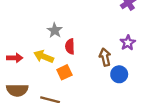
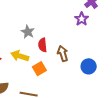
purple star: (128, 43) -> (82, 19), moved
brown arrow: (105, 57) -> (63, 54), moved

